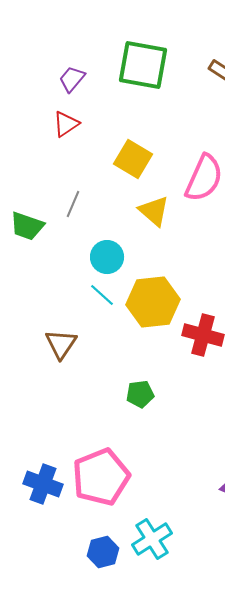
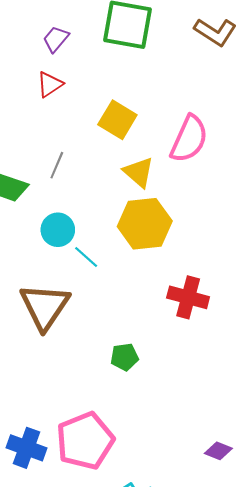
cyan circle: (107, 257) -> (58, 230), moved
yellow hexagon: (153, 302) -> (145, 224), moved
brown triangle: (61, 344) -> (45, 306), size x1.6

